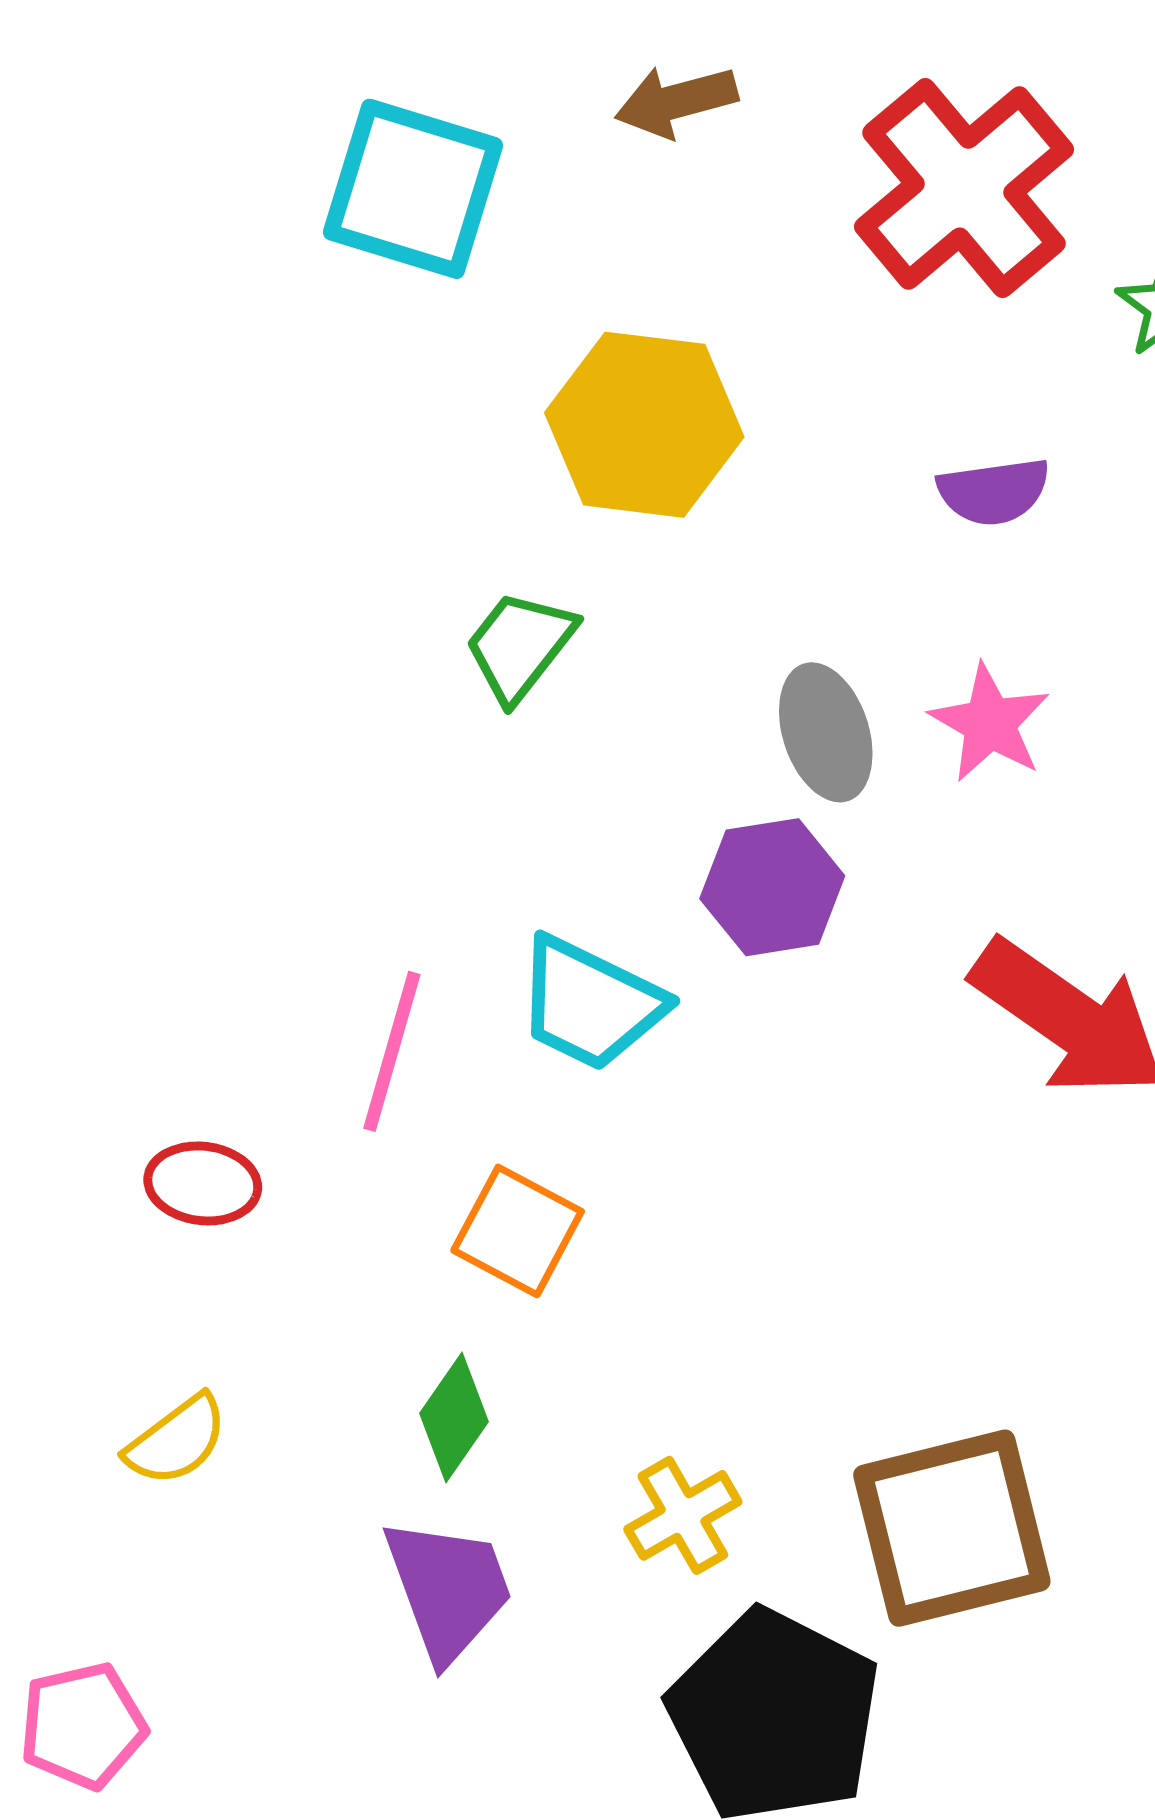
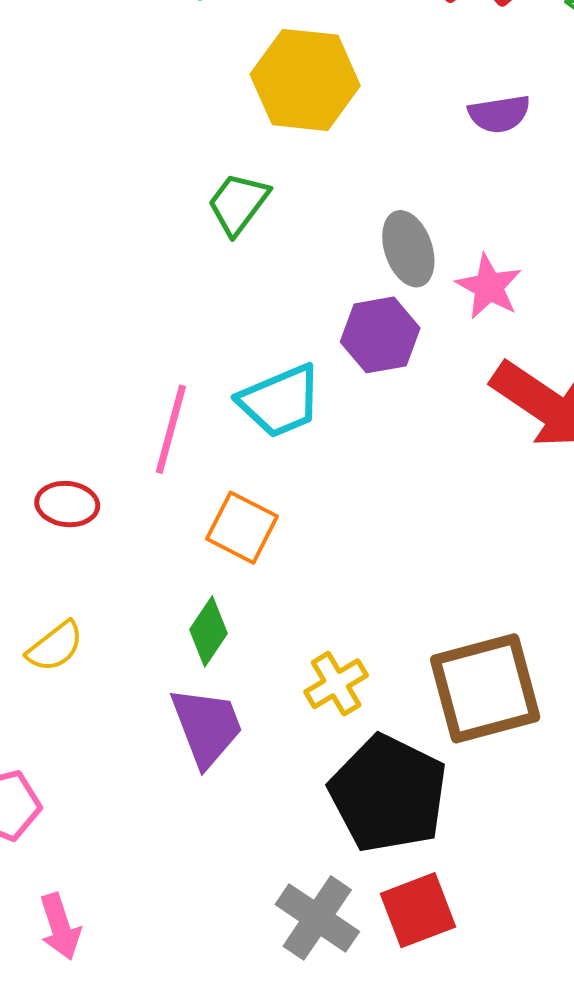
pink star: (990, 723) -> (489, 287), moved
cyan trapezoid: (590, 1004) -> (280, 401), turned -48

